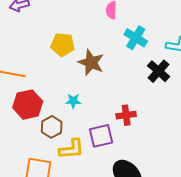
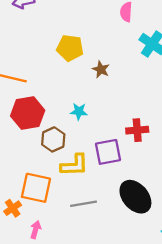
brown star: (91, 63) -> (101, 69), size x0.6

